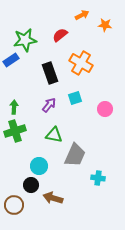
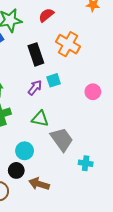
cyan square: (75, 98) -> (54, 80), moved
gray trapezoid: (75, 155) -> (62, 139), turned -60

